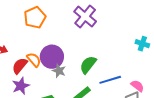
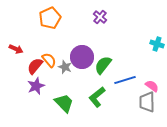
purple cross: (85, 17) -> (100, 17), size x0.6
purple circle: (52, 57) -> (82, 57), moved
gray star: (59, 71) -> (65, 67), moved

